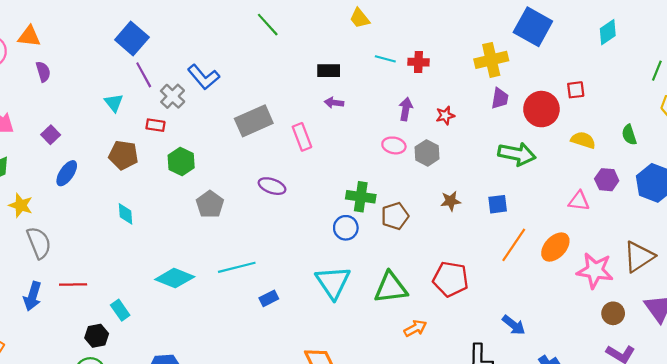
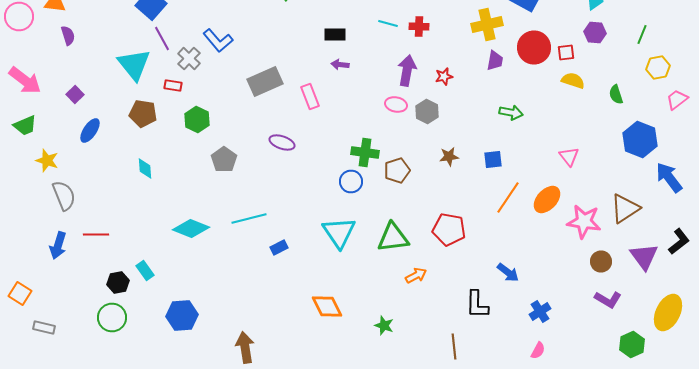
cyan triangle: (114, 103) -> (134, 64), size x1.8
purple arrow: (406, 109) -> (407, 70), size x1.4
red circle: (541, 109) -> (534, 48), moved
yellow semicircle: (583, 140) -> (573, 80), moved
green arrow: (517, 154) -> (511, 112), size x0.7
purple hexagon: (607, 180) -> (595, 32), moved
pink triangle: (579, 201) -> (569, 156), turned 45
cyan rectangle: (120, 310) -> (145, 270), moved

